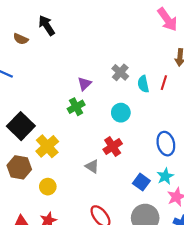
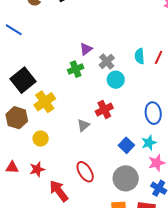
gray cross: (120, 72) -> (107, 61), moved
gray triangle: (92, 166) -> (83, 125), turned 40

